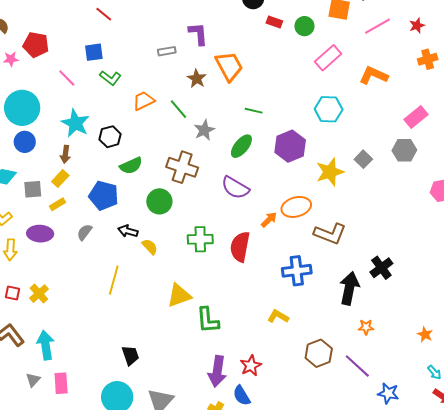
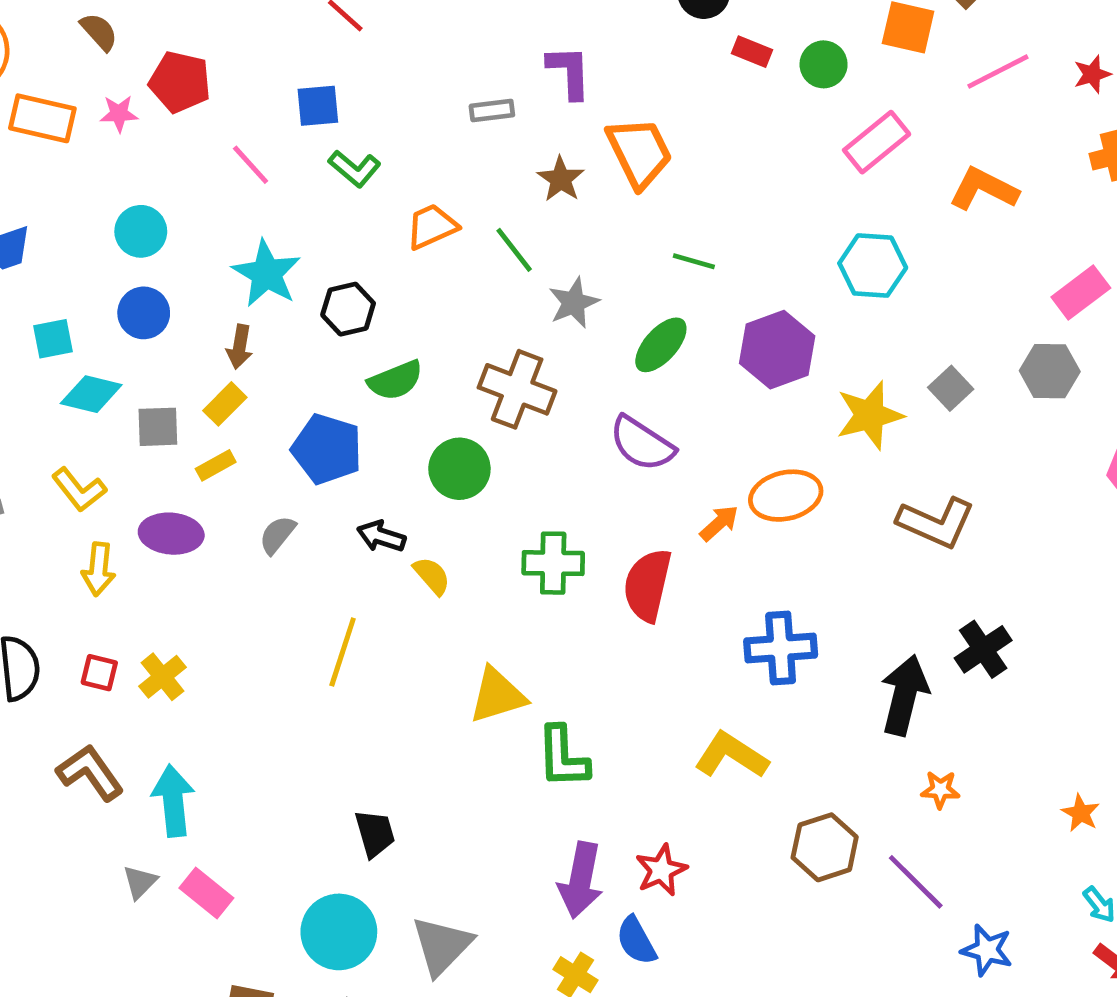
cyan circle: (22, 108) -> (141, 231), size x0.6
brown L-shape: (330, 234) -> (936, 523), moved
yellow L-shape: (278, 316) -> (731, 755), size x1.4
pink rectangle: (61, 383) -> (206, 893), turned -50

